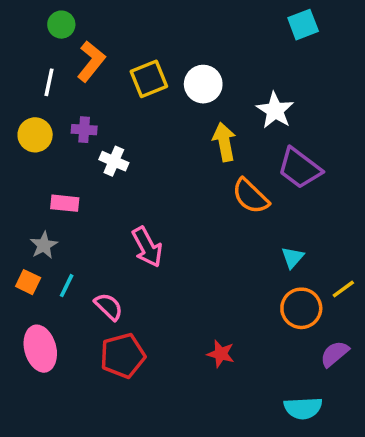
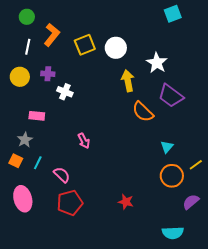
green circle: (61, 25) -> (27, 17), moved
pink arrow: (147, 247) -> (84, 141), size x0.7

